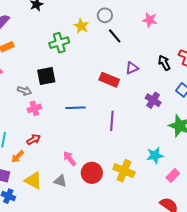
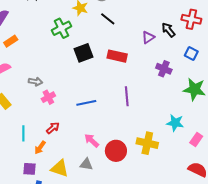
black line: (115, 36) -> (108, 19), moved
purple triangle: (132, 68) -> (148, 37), moved
black square: (46, 76) -> (83, 53), moved
blue line: (76, 108) -> (86, 103), moved
cyan star: (155, 155) -> (175, 123), turned 30

